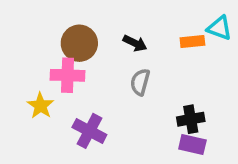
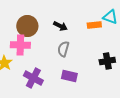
black cross: (191, 119) -> (107, 61), moved
purple rectangle: (192, 144) -> (69, 76), moved

